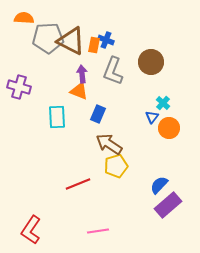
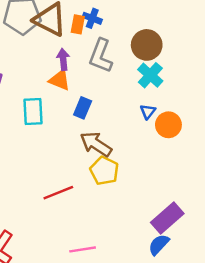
cyan cross: (163, 103) -> (150, 75), moved, size x1.5
yellow pentagon: (116, 166) -> (104, 171), turned -30
blue semicircle: (159, 185) -> (159, 245), moved

